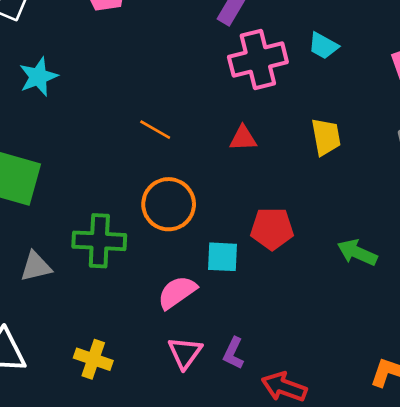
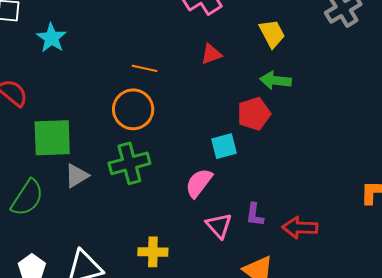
cyan star: (38, 77) -> (51, 38), moved
orange circle: (169, 204) -> (133, 109), moved
green arrow: (357, 253) -> (275, 81), moved
gray triangle: (36, 267) -> (77, 176), moved

